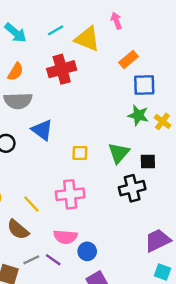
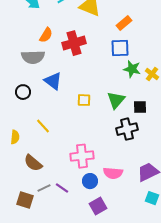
red cross: (62, 69) -> (74, 43), moved
orange semicircle: (16, 72) -> (46, 35), moved
blue square: (144, 85) -> (120, 48), moved
pink cross: (70, 194) -> (82, 156), moved
yellow line: (31, 204) -> (43, 126), moved
pink semicircle: (65, 237) -> (113, 173), moved

